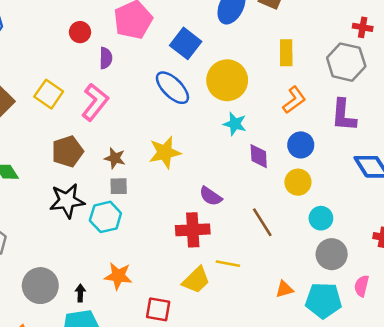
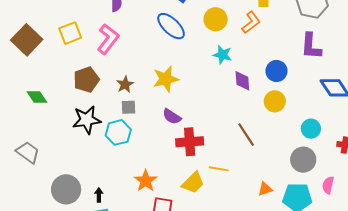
yellow circle: (227, 80) -> (216, 19), size x0.7
yellow square: (49, 94) -> (70, 33), turned 35
orange L-shape: (294, 100) -> (251, 22), moved
brown star: (115, 158) -> (125, 84), turned 30
purple semicircle: (211, 196) -> (172, 117), moved
cyan circle: (321, 218) -> (311, 129), moved
orange star: (118, 276) -> (146, 181), moved, turned 30

